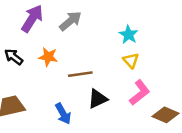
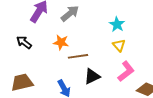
orange star: (48, 57) -> (61, 42), moved

